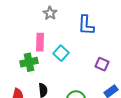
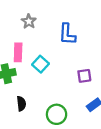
purple square: (102, 64) -> (84, 76), turned -32

